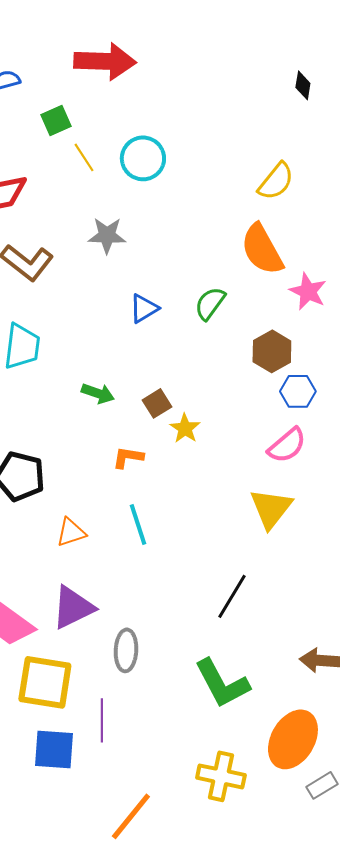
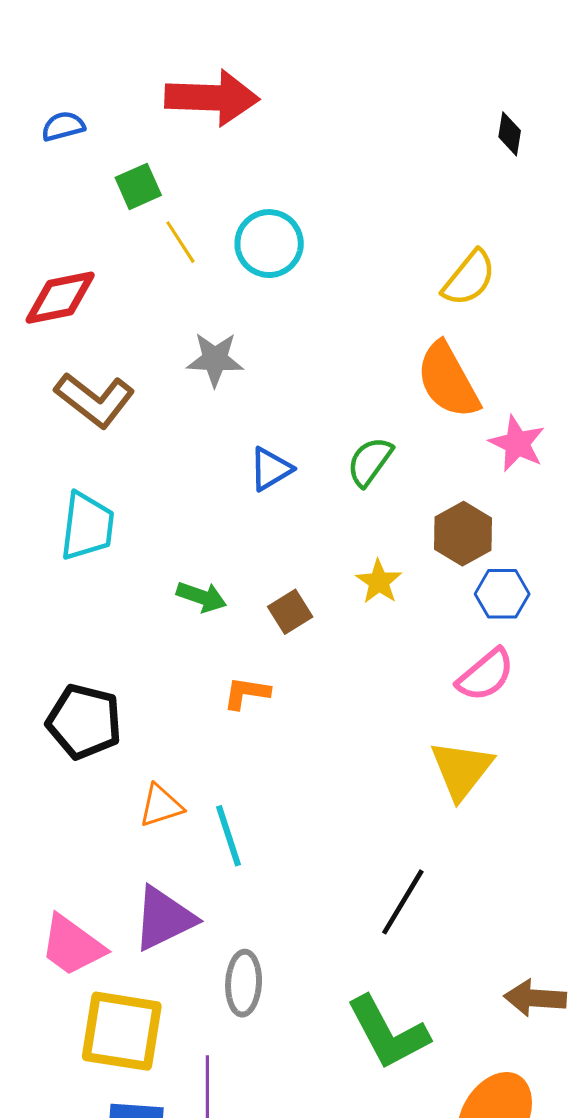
yellow star: (185, 428) -> (379, 582), moved
cyan line: (138, 524) -> (228, 836), moved

